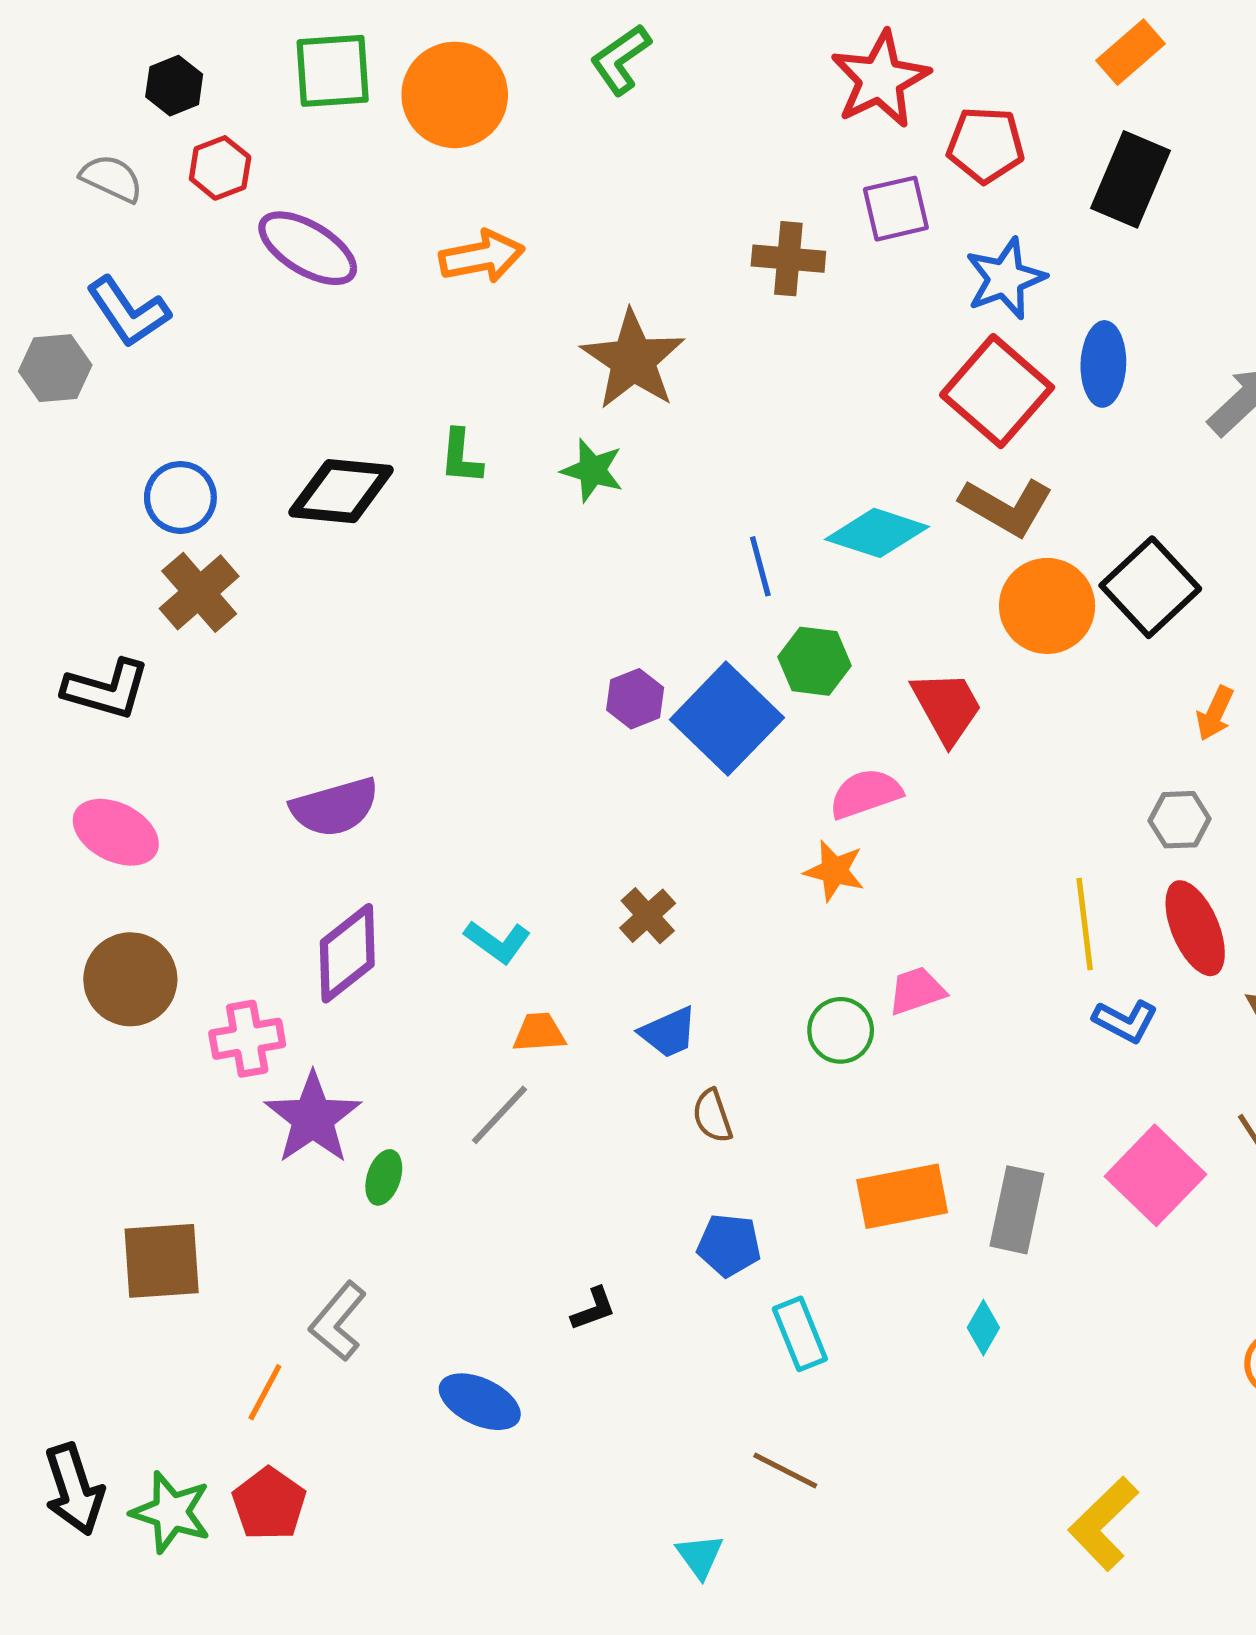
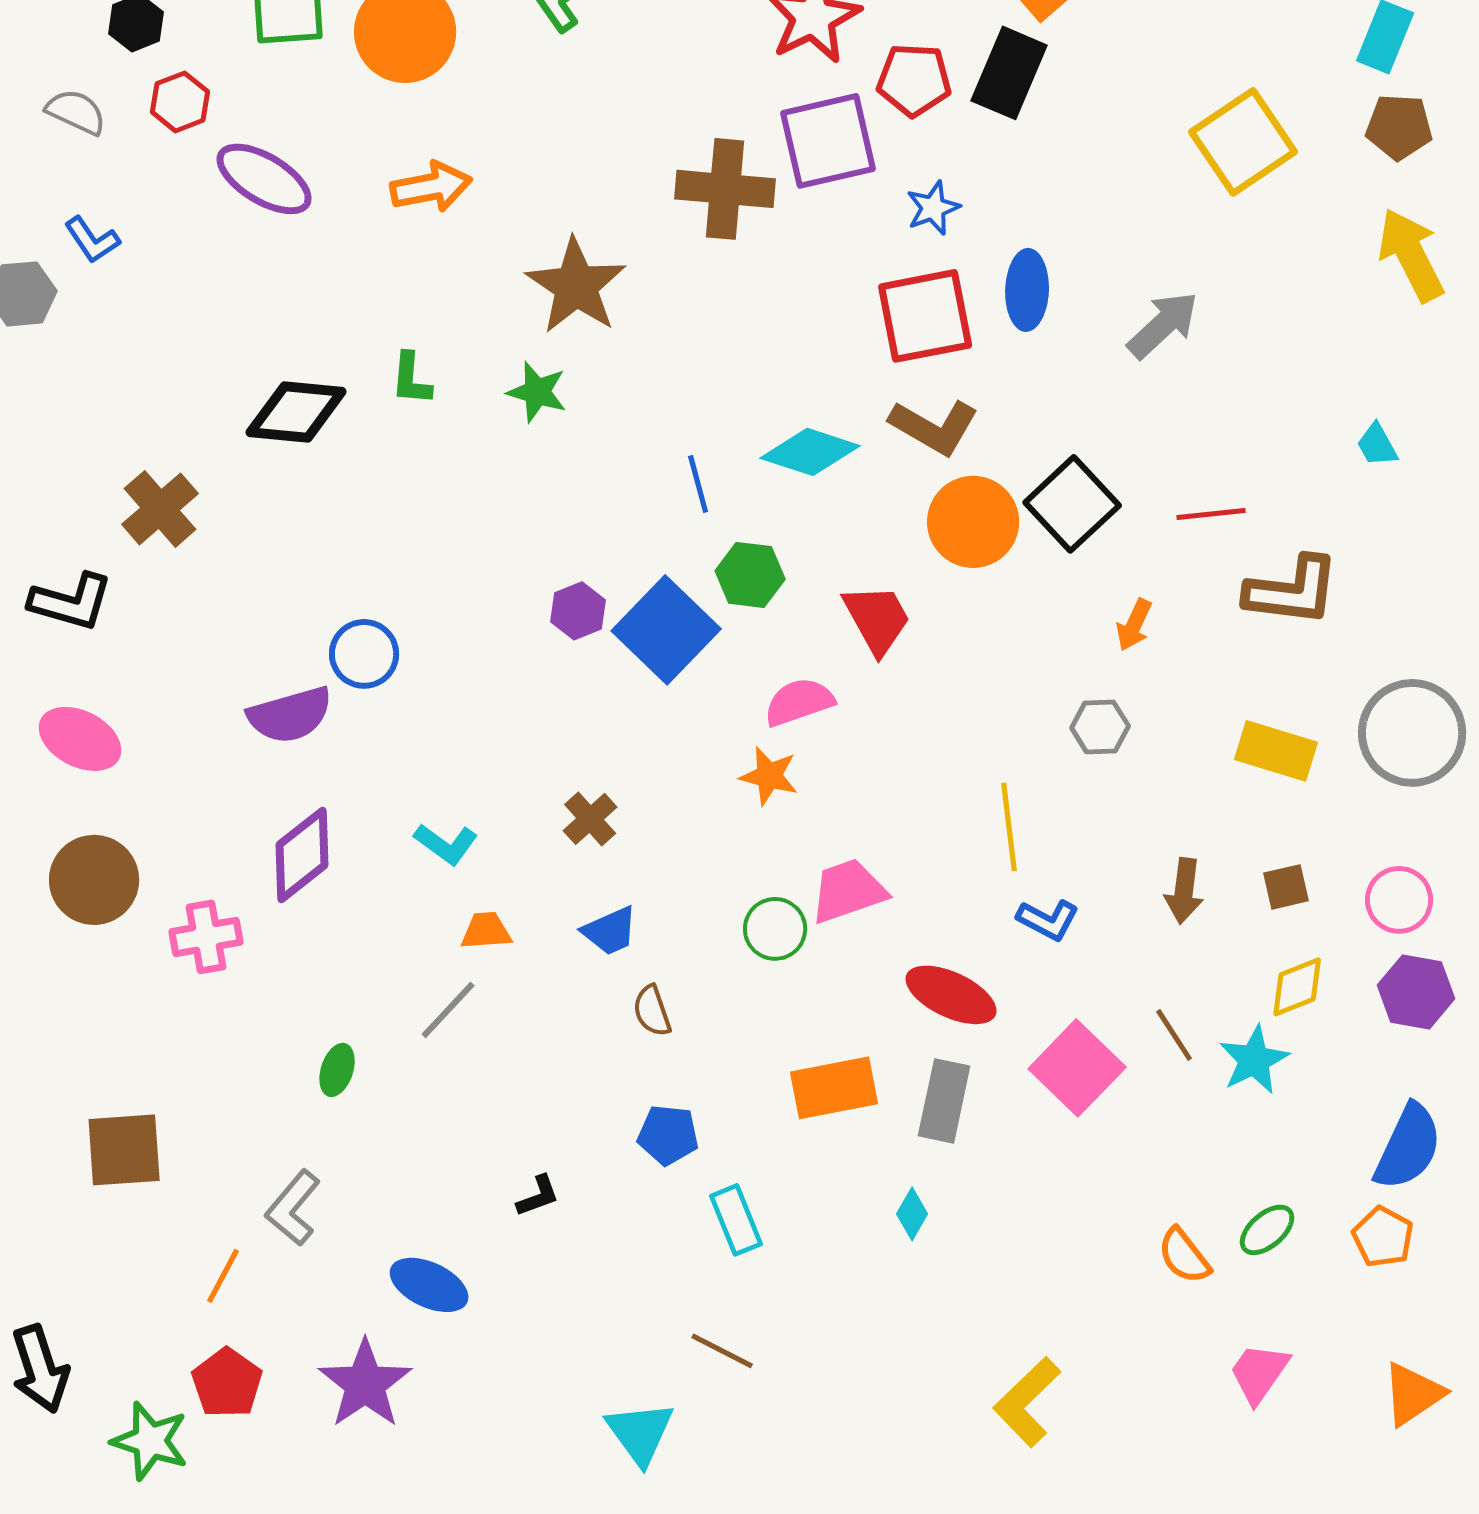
black rectangle: (1131, 179) -> (1009, 73), moved
purple square: (896, 209) -> (828, 141), size x1.5
brown cross: (788, 259) -> (725, 189), size x1.4
blue star: (1005, 278) -> (933, 208), size x0.7
blue L-shape: (128, 312) -> (92, 240), size x0.7
red square: (997, 391) -> (925, 316), turned 38
blue circle: (180, 497) -> (364, 654), moved
red ellipse: (1195, 928) -> (951, 995), moved, turned -42
pink trapezoid: (917, 991) -> (848, 891), size x1.4
purple star: (313, 1118) -> (365, 1384), moved
green star: (171, 1512) -> (150, 1441), moved
cyan triangle: (700, 1556) -> (640, 1433), size x1.5

